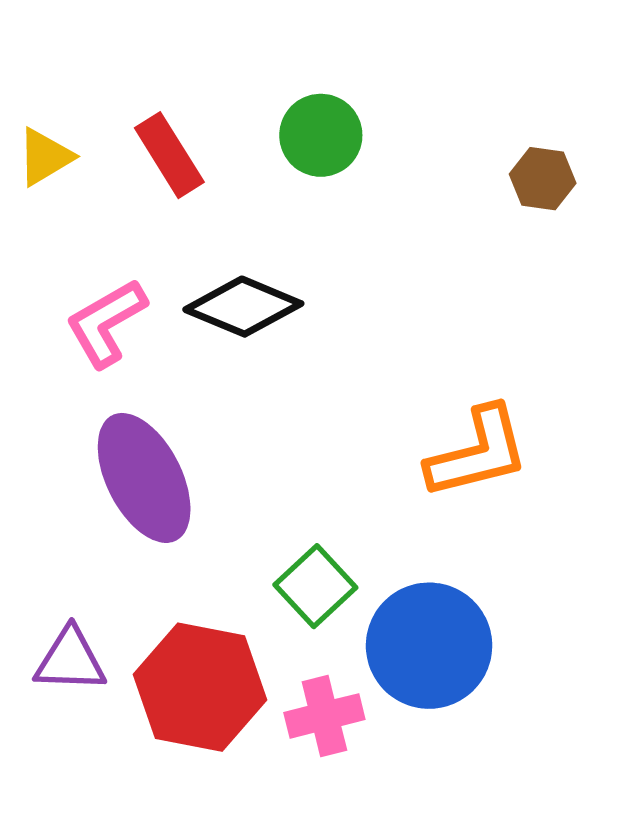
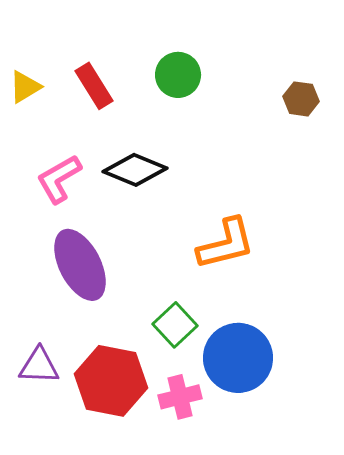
orange L-shape: (478, 453) -> (226, 244), moved

